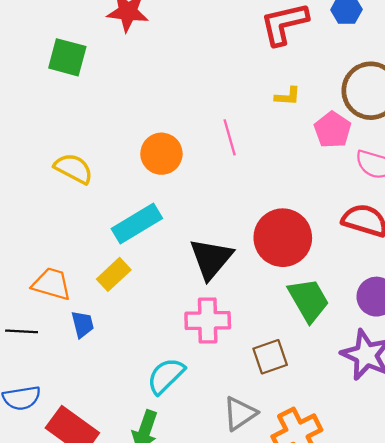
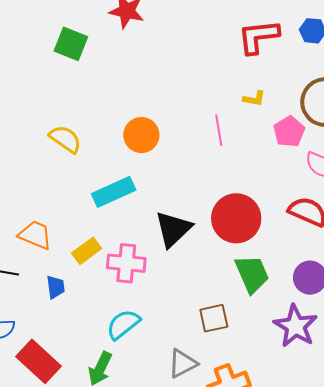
pink line: (230, 137) -> (219, 130), moved
yellow rectangle: (114, 274) -> (87, 251), moved
pink cross: (208, 321) -> (126, 263), moved
blue trapezoid: (82, 324) -> (56, 287), moved

